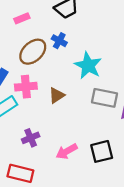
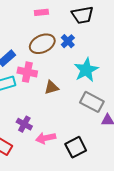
purple cross: (31, 138) -> (24, 124), moved, turned 35
black square: (102, 151) -> (76, 147), turned -30

